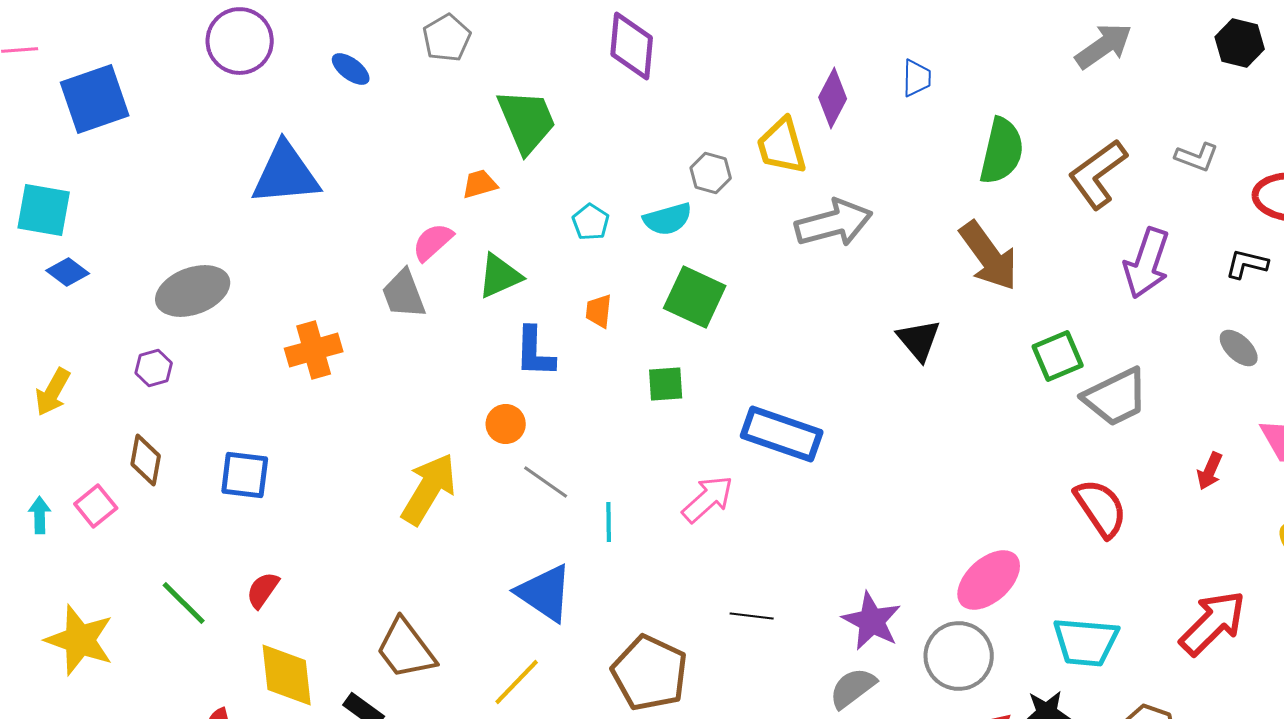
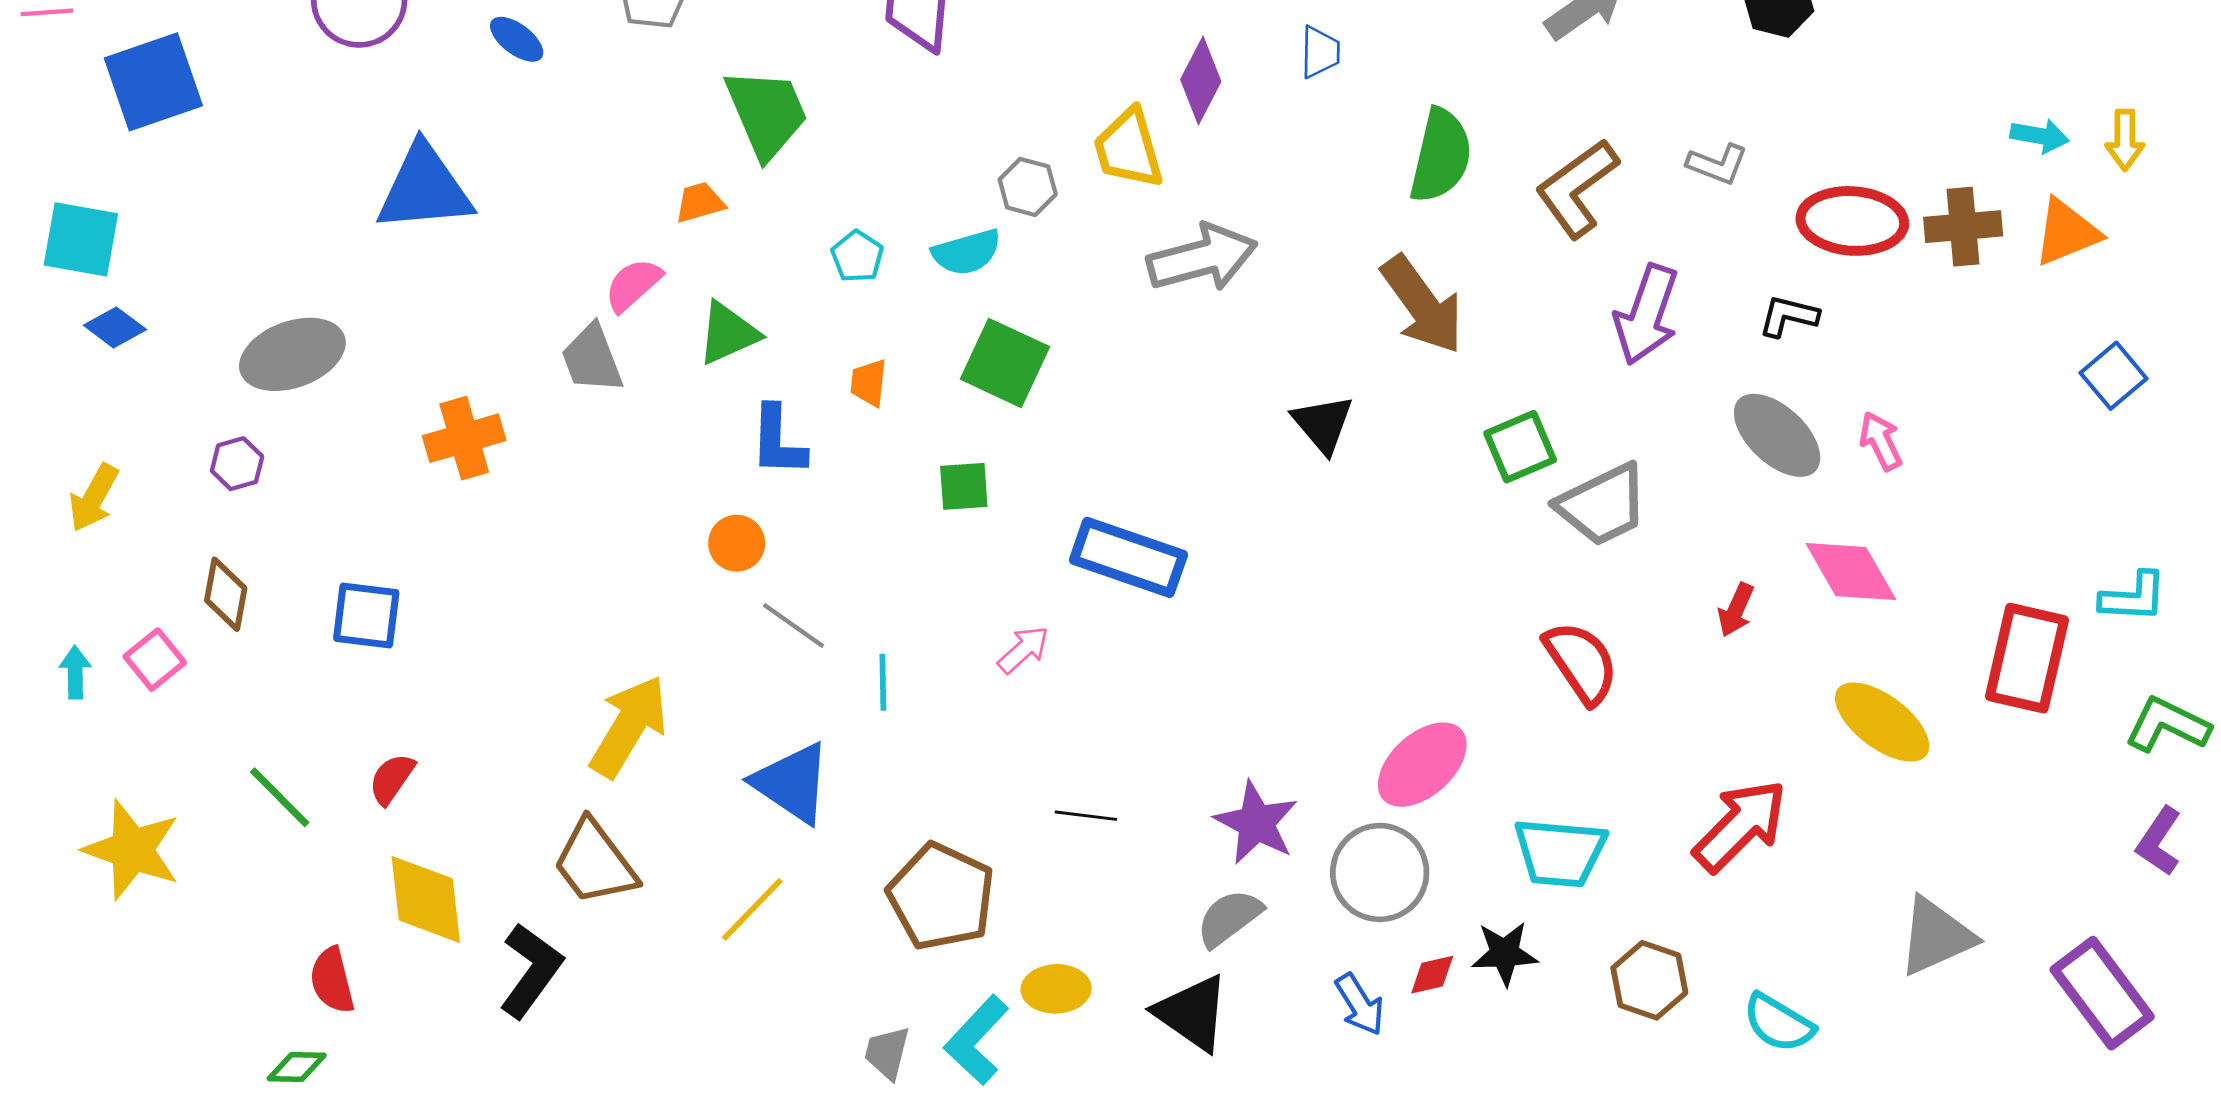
gray ellipse: (1239, 348) -> (1777, 435), size x1.6
yellow arrow: (429, 489) -> (629, 726), moved
pink arrow: (708, 499) -> (1023, 650), size x0.7

